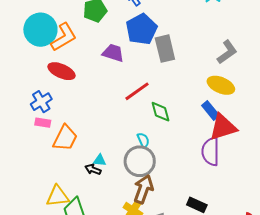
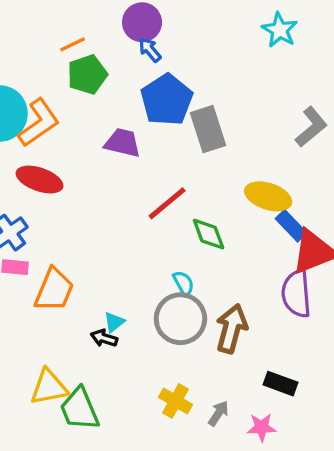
yellow ellipse: (221, 85) -> (268, 196), moved
cyan triangle: (100, 160) -> (114, 322), turned -40
brown arrow: (143, 189) -> (232, 329), moved

